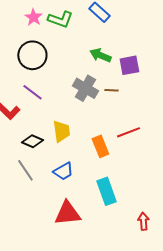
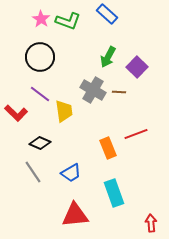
green arrow: (100, 55) -> (108, 57), turned -85
purple square: (129, 65) -> (137, 67), turned -35
yellow trapezoid: (61, 131) -> (64, 111), moved

